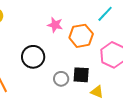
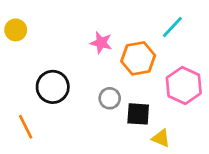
black circle: (33, 57) -> (53, 87), moved
gray circle: (61, 79) -> (110, 98), moved

